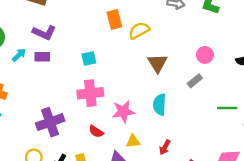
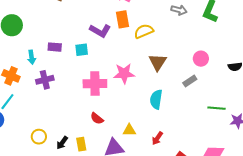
purple L-shape: (44, 33) -> (100, 31), moved
cyan arrow: (19, 55) -> (32, 57), moved, turned 120
cyan square: (89, 59) -> (82, 50), moved
pink star: (123, 112) -> (124, 73), moved
purple cross: (50, 122) -> (45, 80), moved, size x0.7

